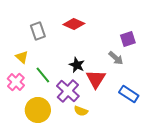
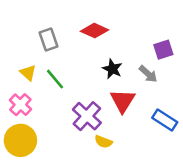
black star: (77, 65) -> (112, 69), moved
green line: (43, 75) -> (55, 79), moved
yellow circle: (38, 110) -> (20, 140), moved

